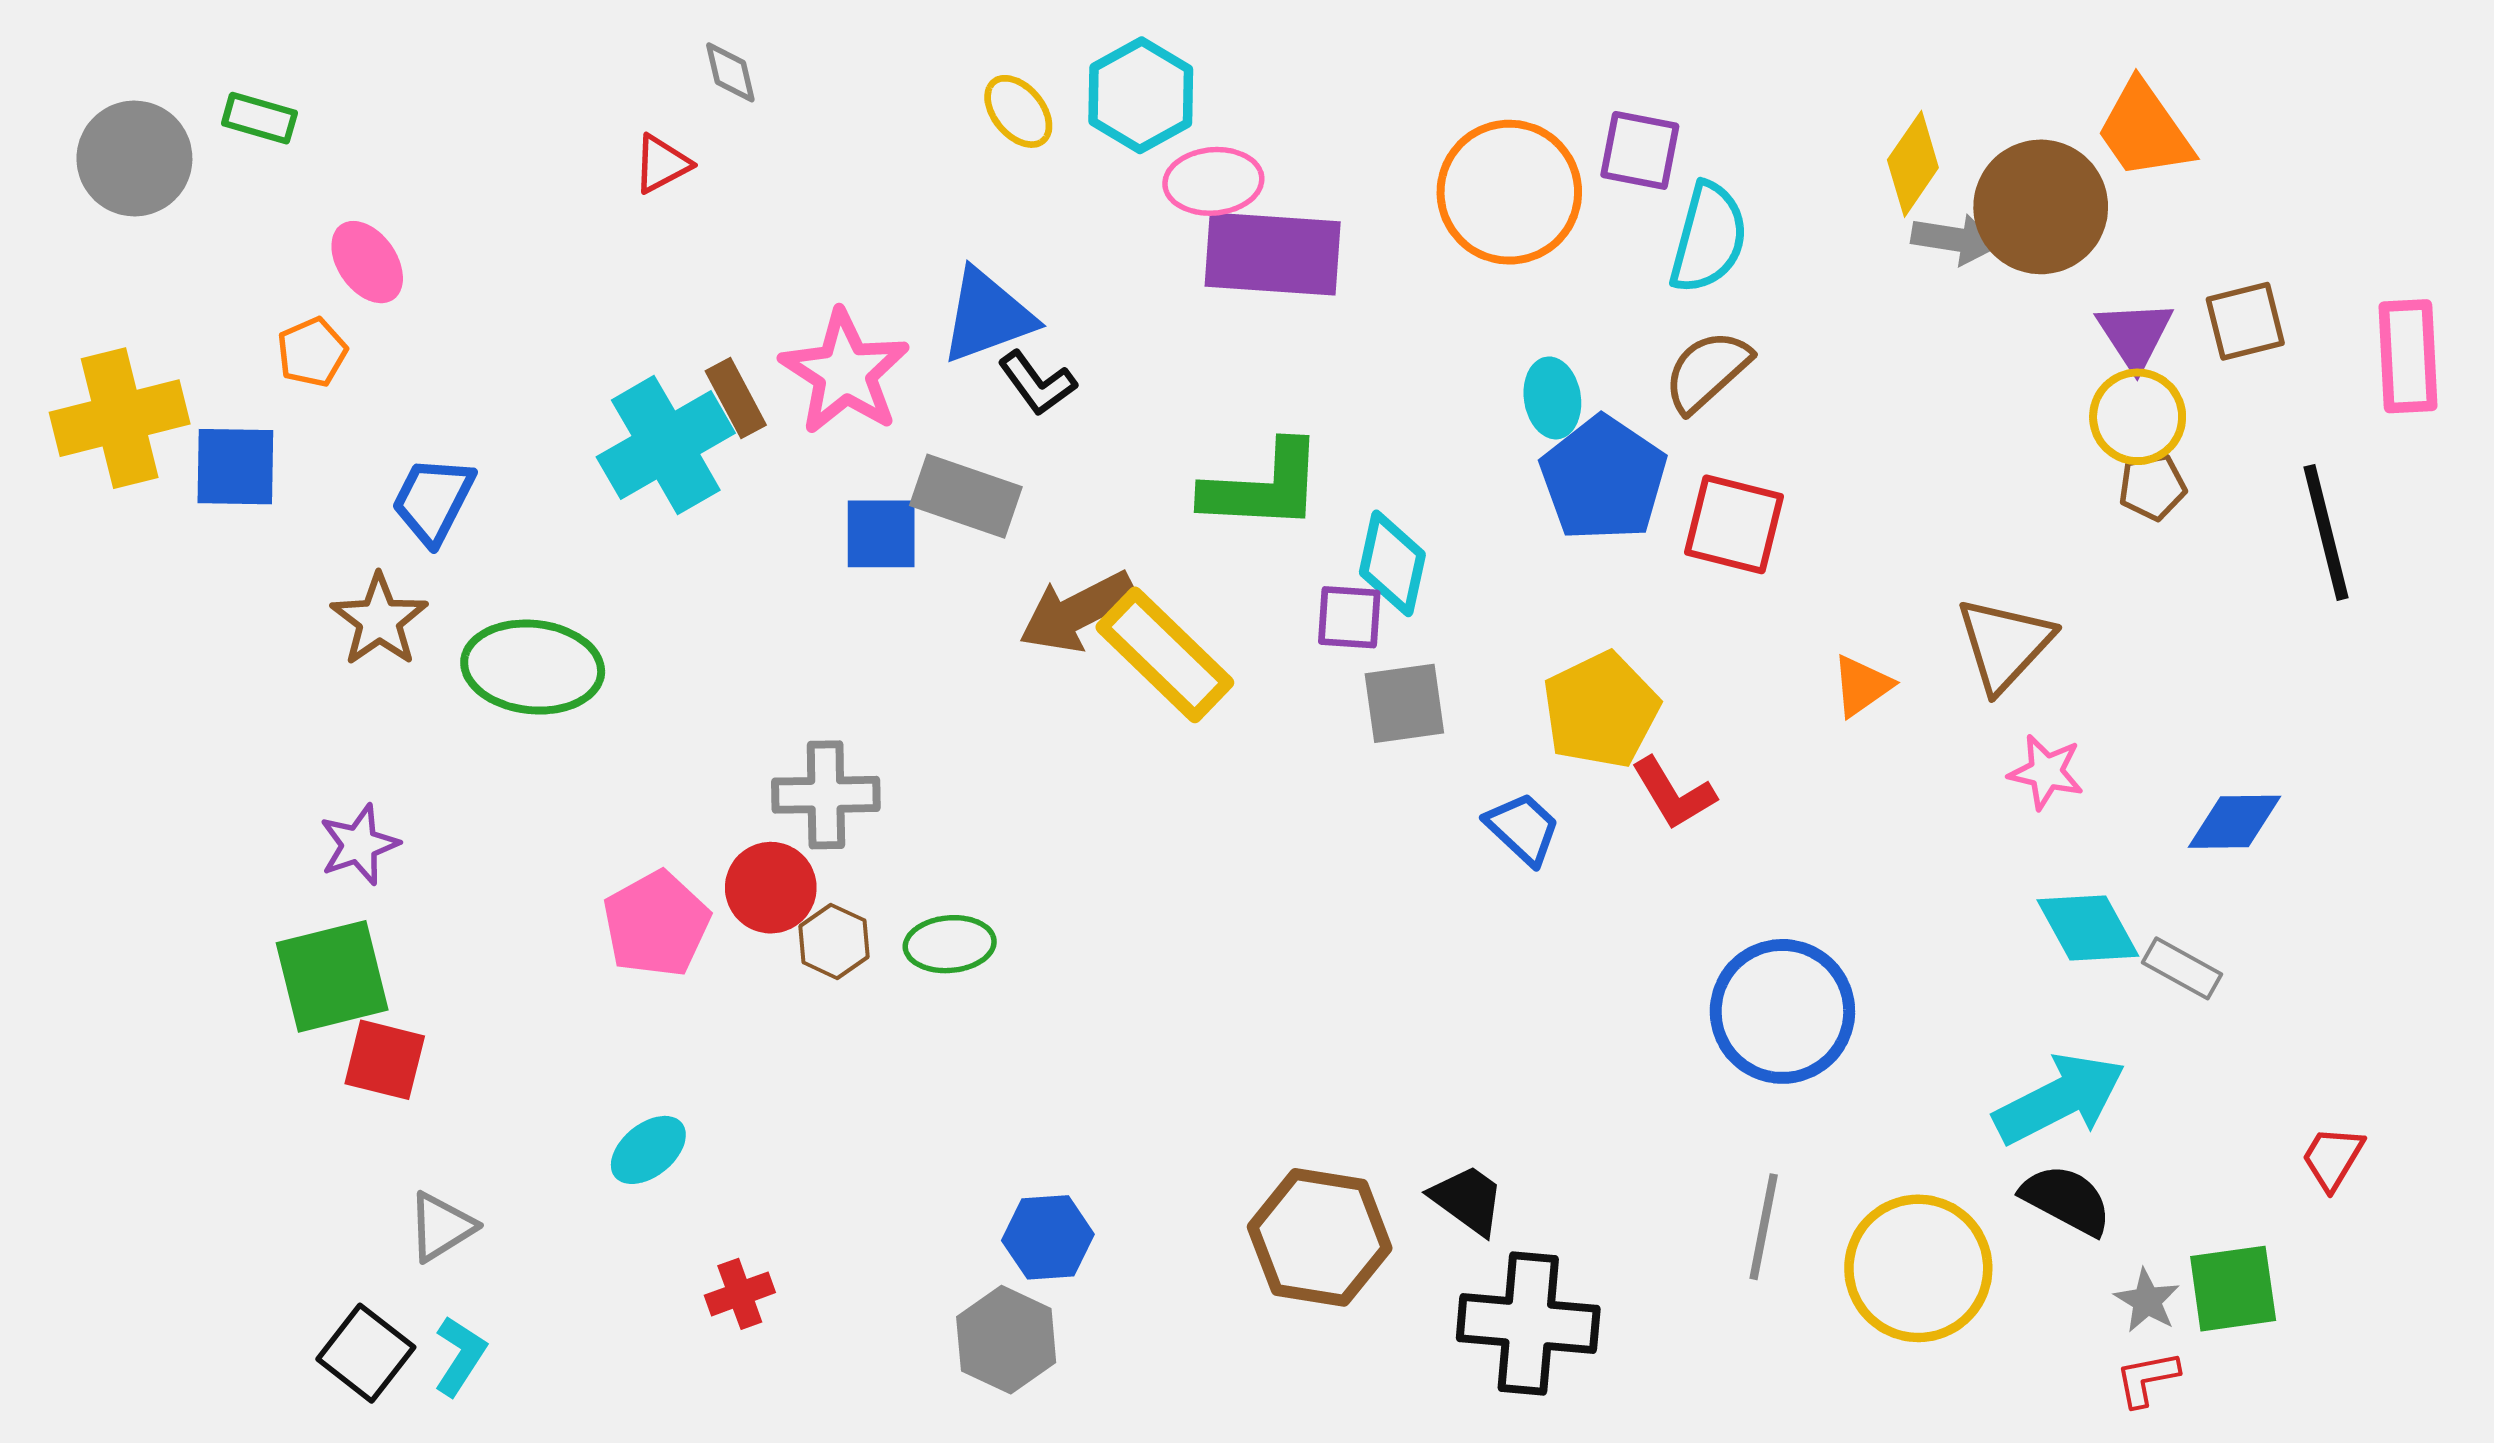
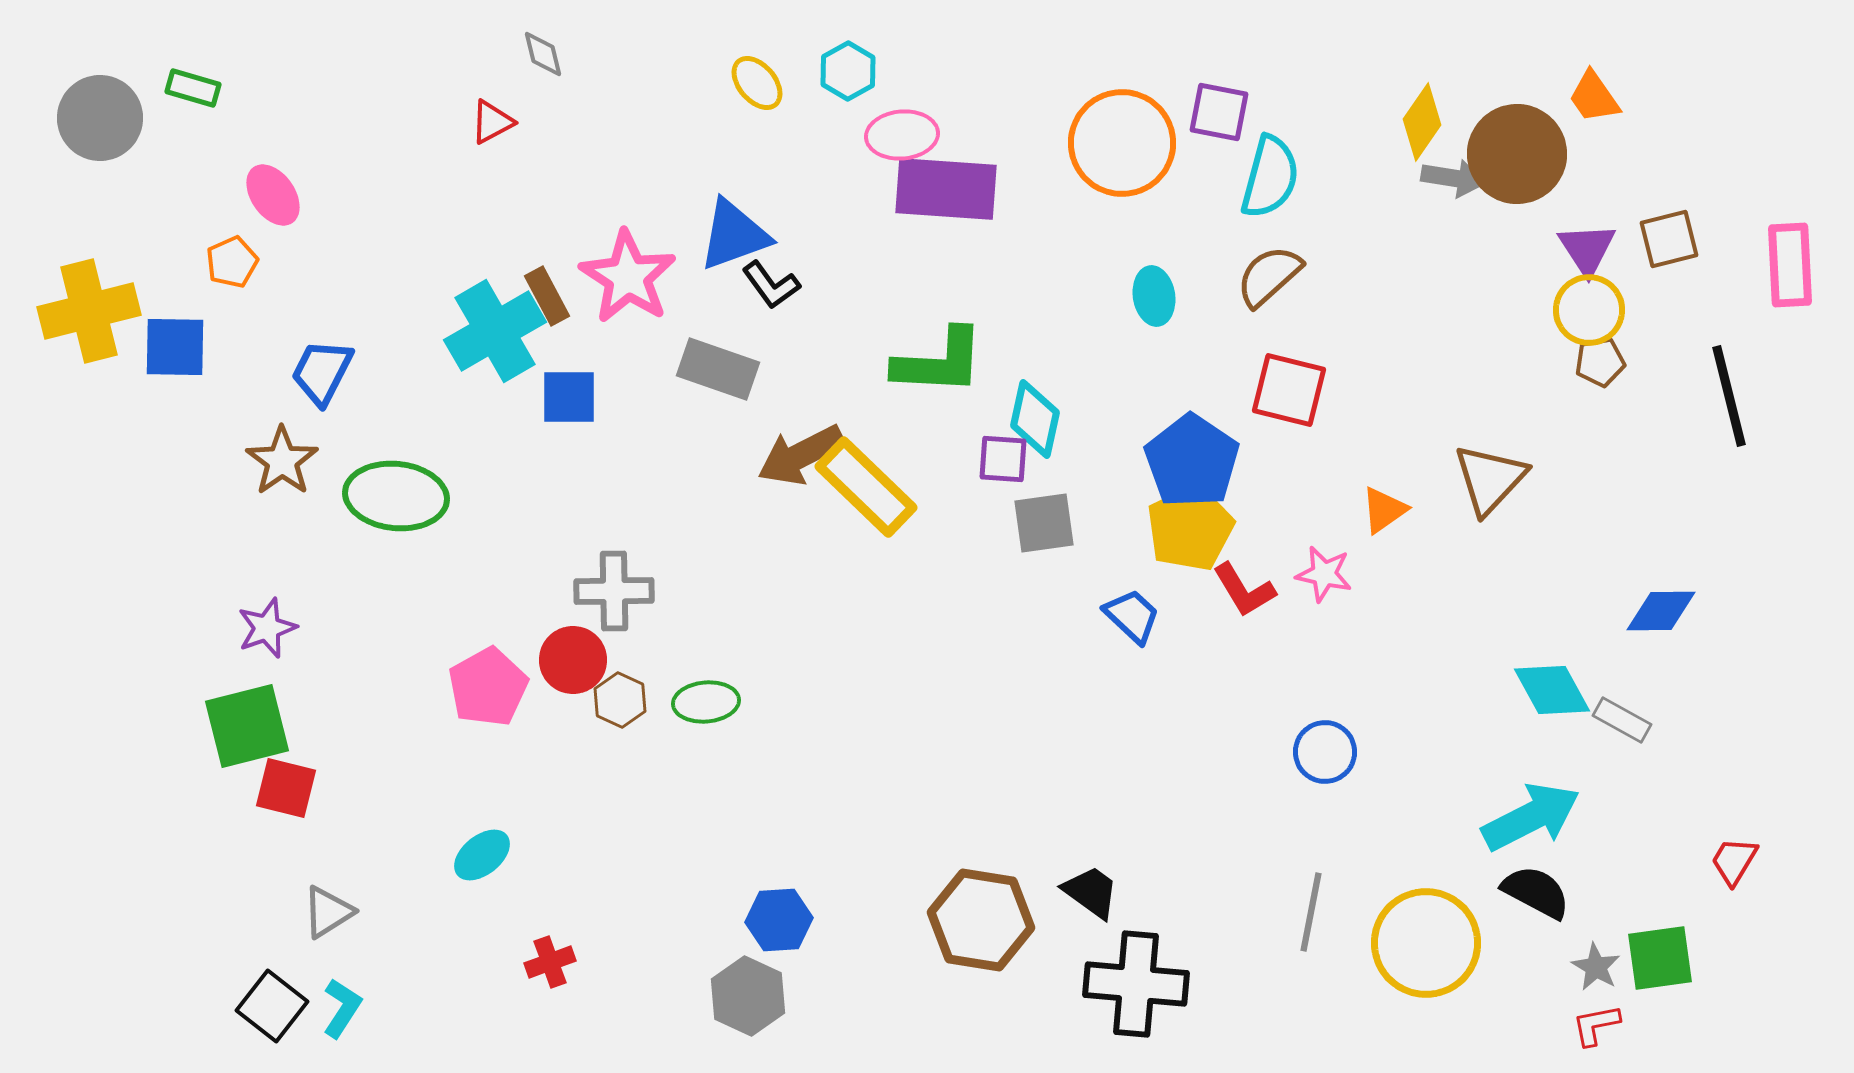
cyan hexagon: (1141, 95) -> (848, 71), size x0.7
orange trapezoid: (2144, 130) -> (1594, 97), size x0.7
blue pentagon: (1604, 479) -> (1192, 461), moved
blue square: (881, 534) -> (569, 397), moved
pink star: (2046, 772) -> (1324, 574), moved
blue circle: (1782, 1011) -> (1325, 752), size x0.6

